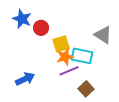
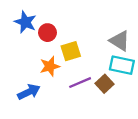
cyan rectangle: (82, 56) -> (122, 65), moved
orange star: (65, 57) -> (50, 66), moved
brown square: (86, 89) -> (104, 84), moved

